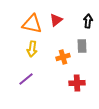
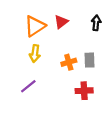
orange triangle: (32, 24) -> (35, 26), turned -45
gray rectangle: (82, 46) -> (90, 60), moved

